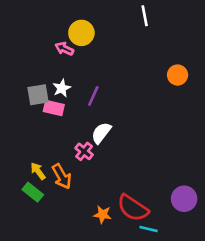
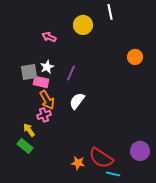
yellow circle: (81, 33) -> (83, 25), moved
pink cross: (84, 151) -> (44, 115), moved, turned 32
orange arrow: (62, 176) -> (47, 100), moved

